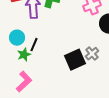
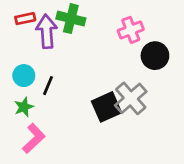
gray cross: (92, 54) -> (131, 98), size x1.6
green star: (24, 55) -> (24, 107), moved

